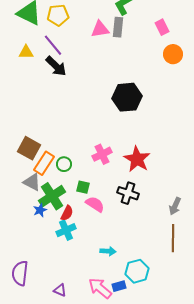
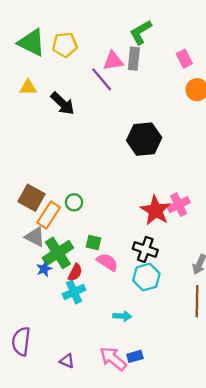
purple line: (53, 45) -> (102, 79), moved
pink cross: (102, 154) -> (179, 205), moved
green circle: (64, 164) -> (74, 202), moved
cyan hexagon: (137, 271) -> (146, 277), moved

